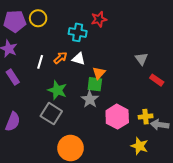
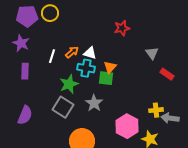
red star: (99, 19) -> (122, 28), moved
cyan cross: (78, 32) -> (86, 68), moved
purple rectangle: (13, 77) -> (25, 71), turned 35
green star: (57, 90) -> (69, 84), turned 30
gray star: (90, 99) -> (94, 103), moved
pink hexagon: (117, 117) -> (127, 126), moved

